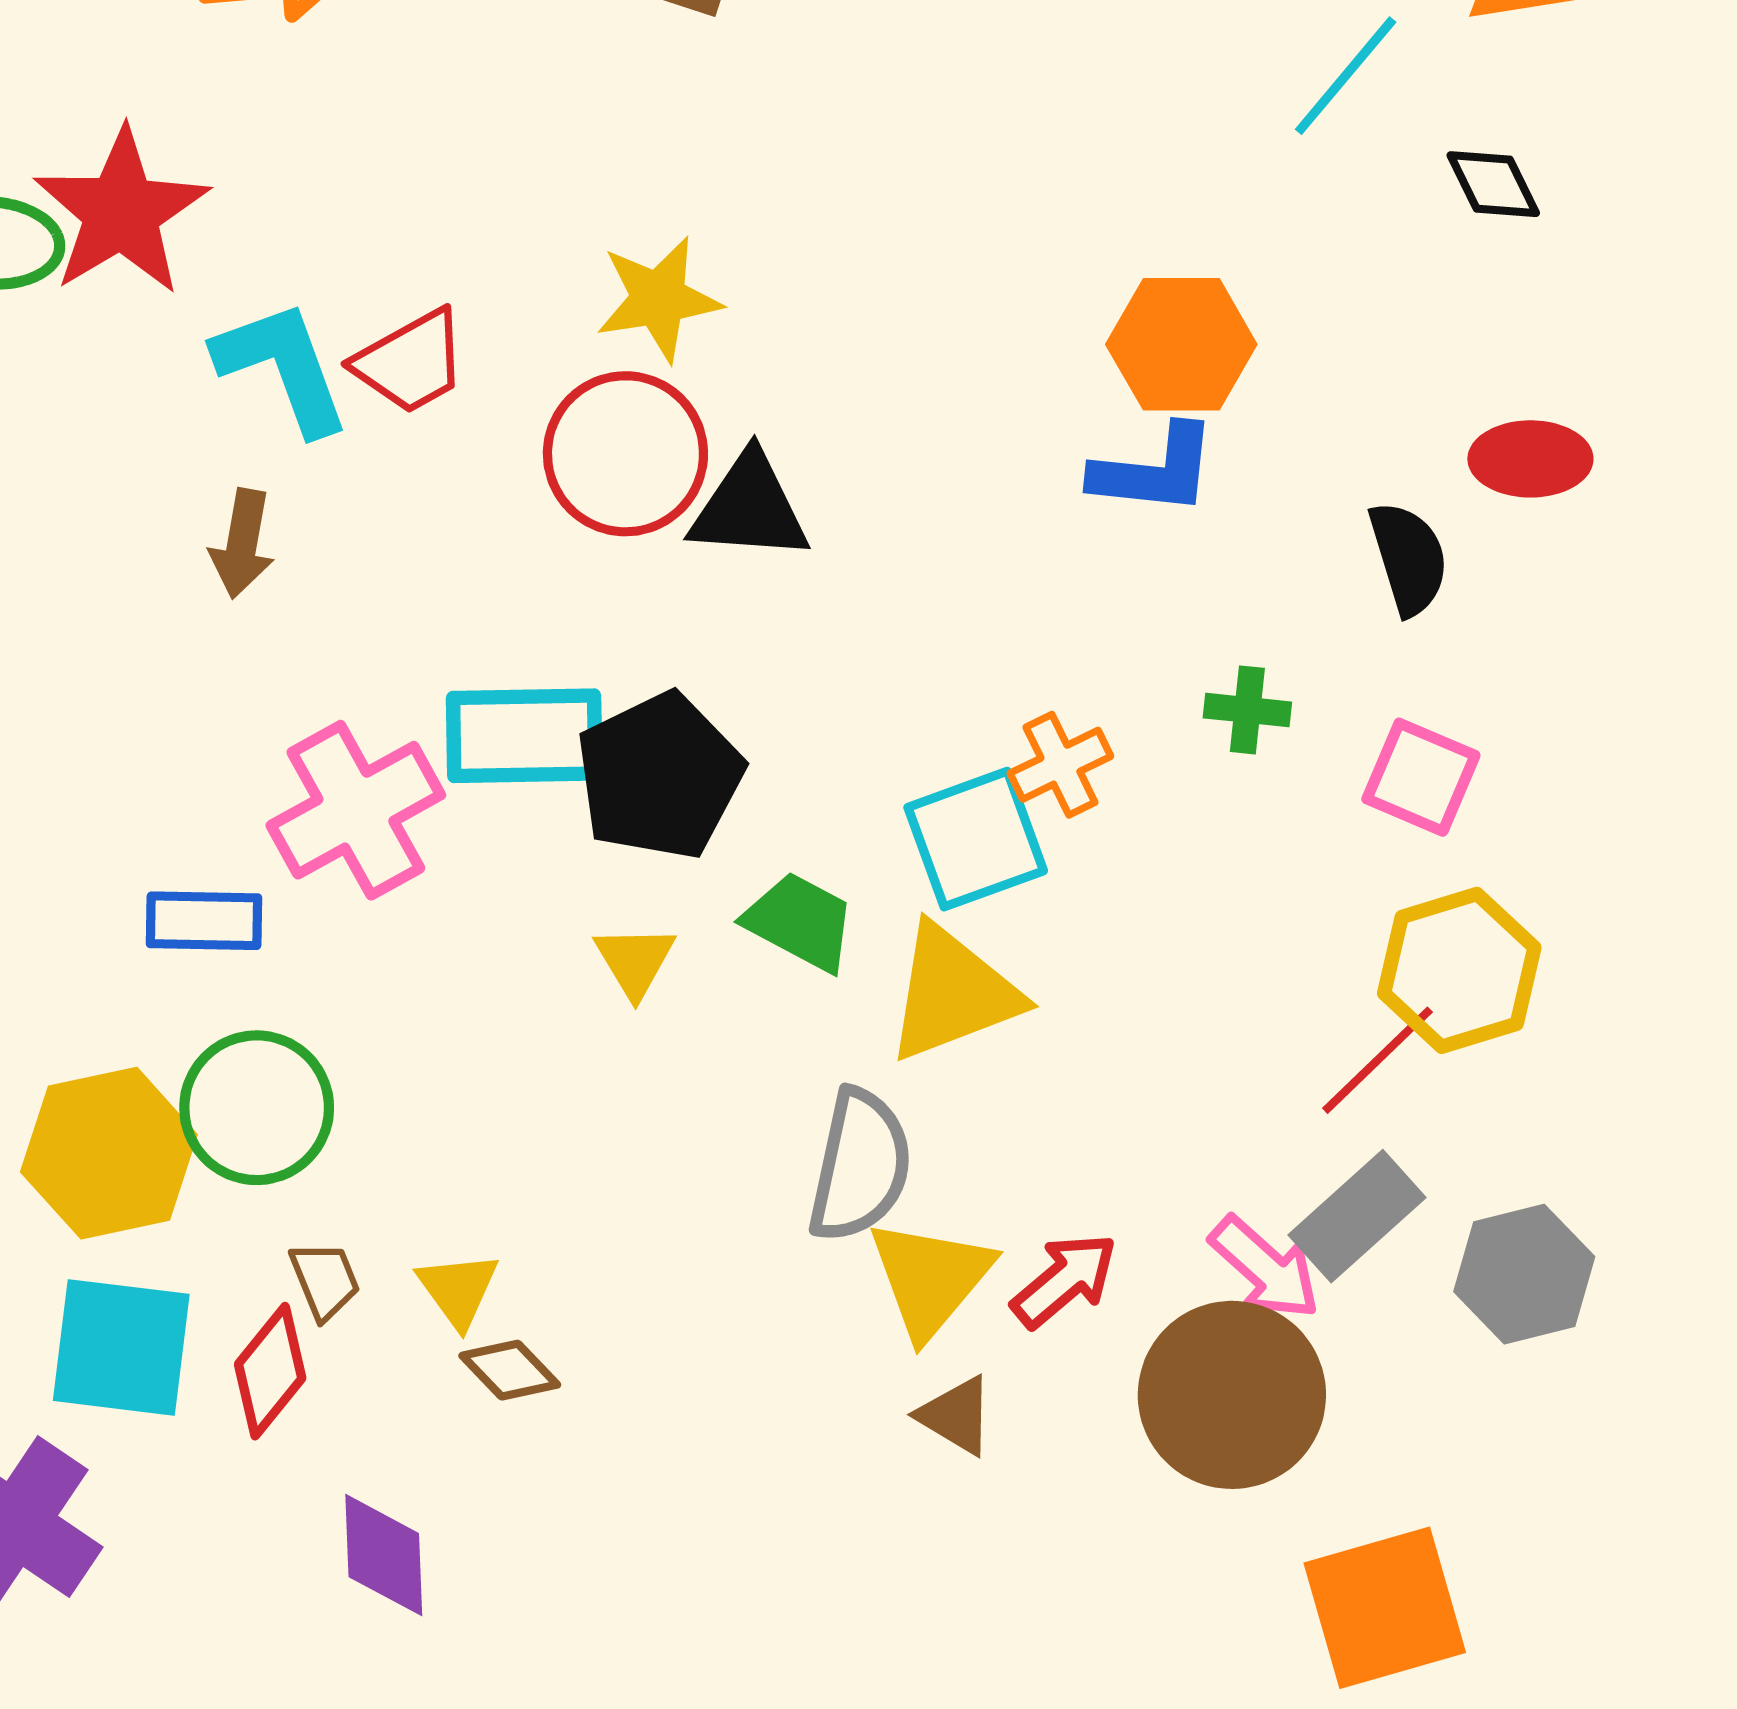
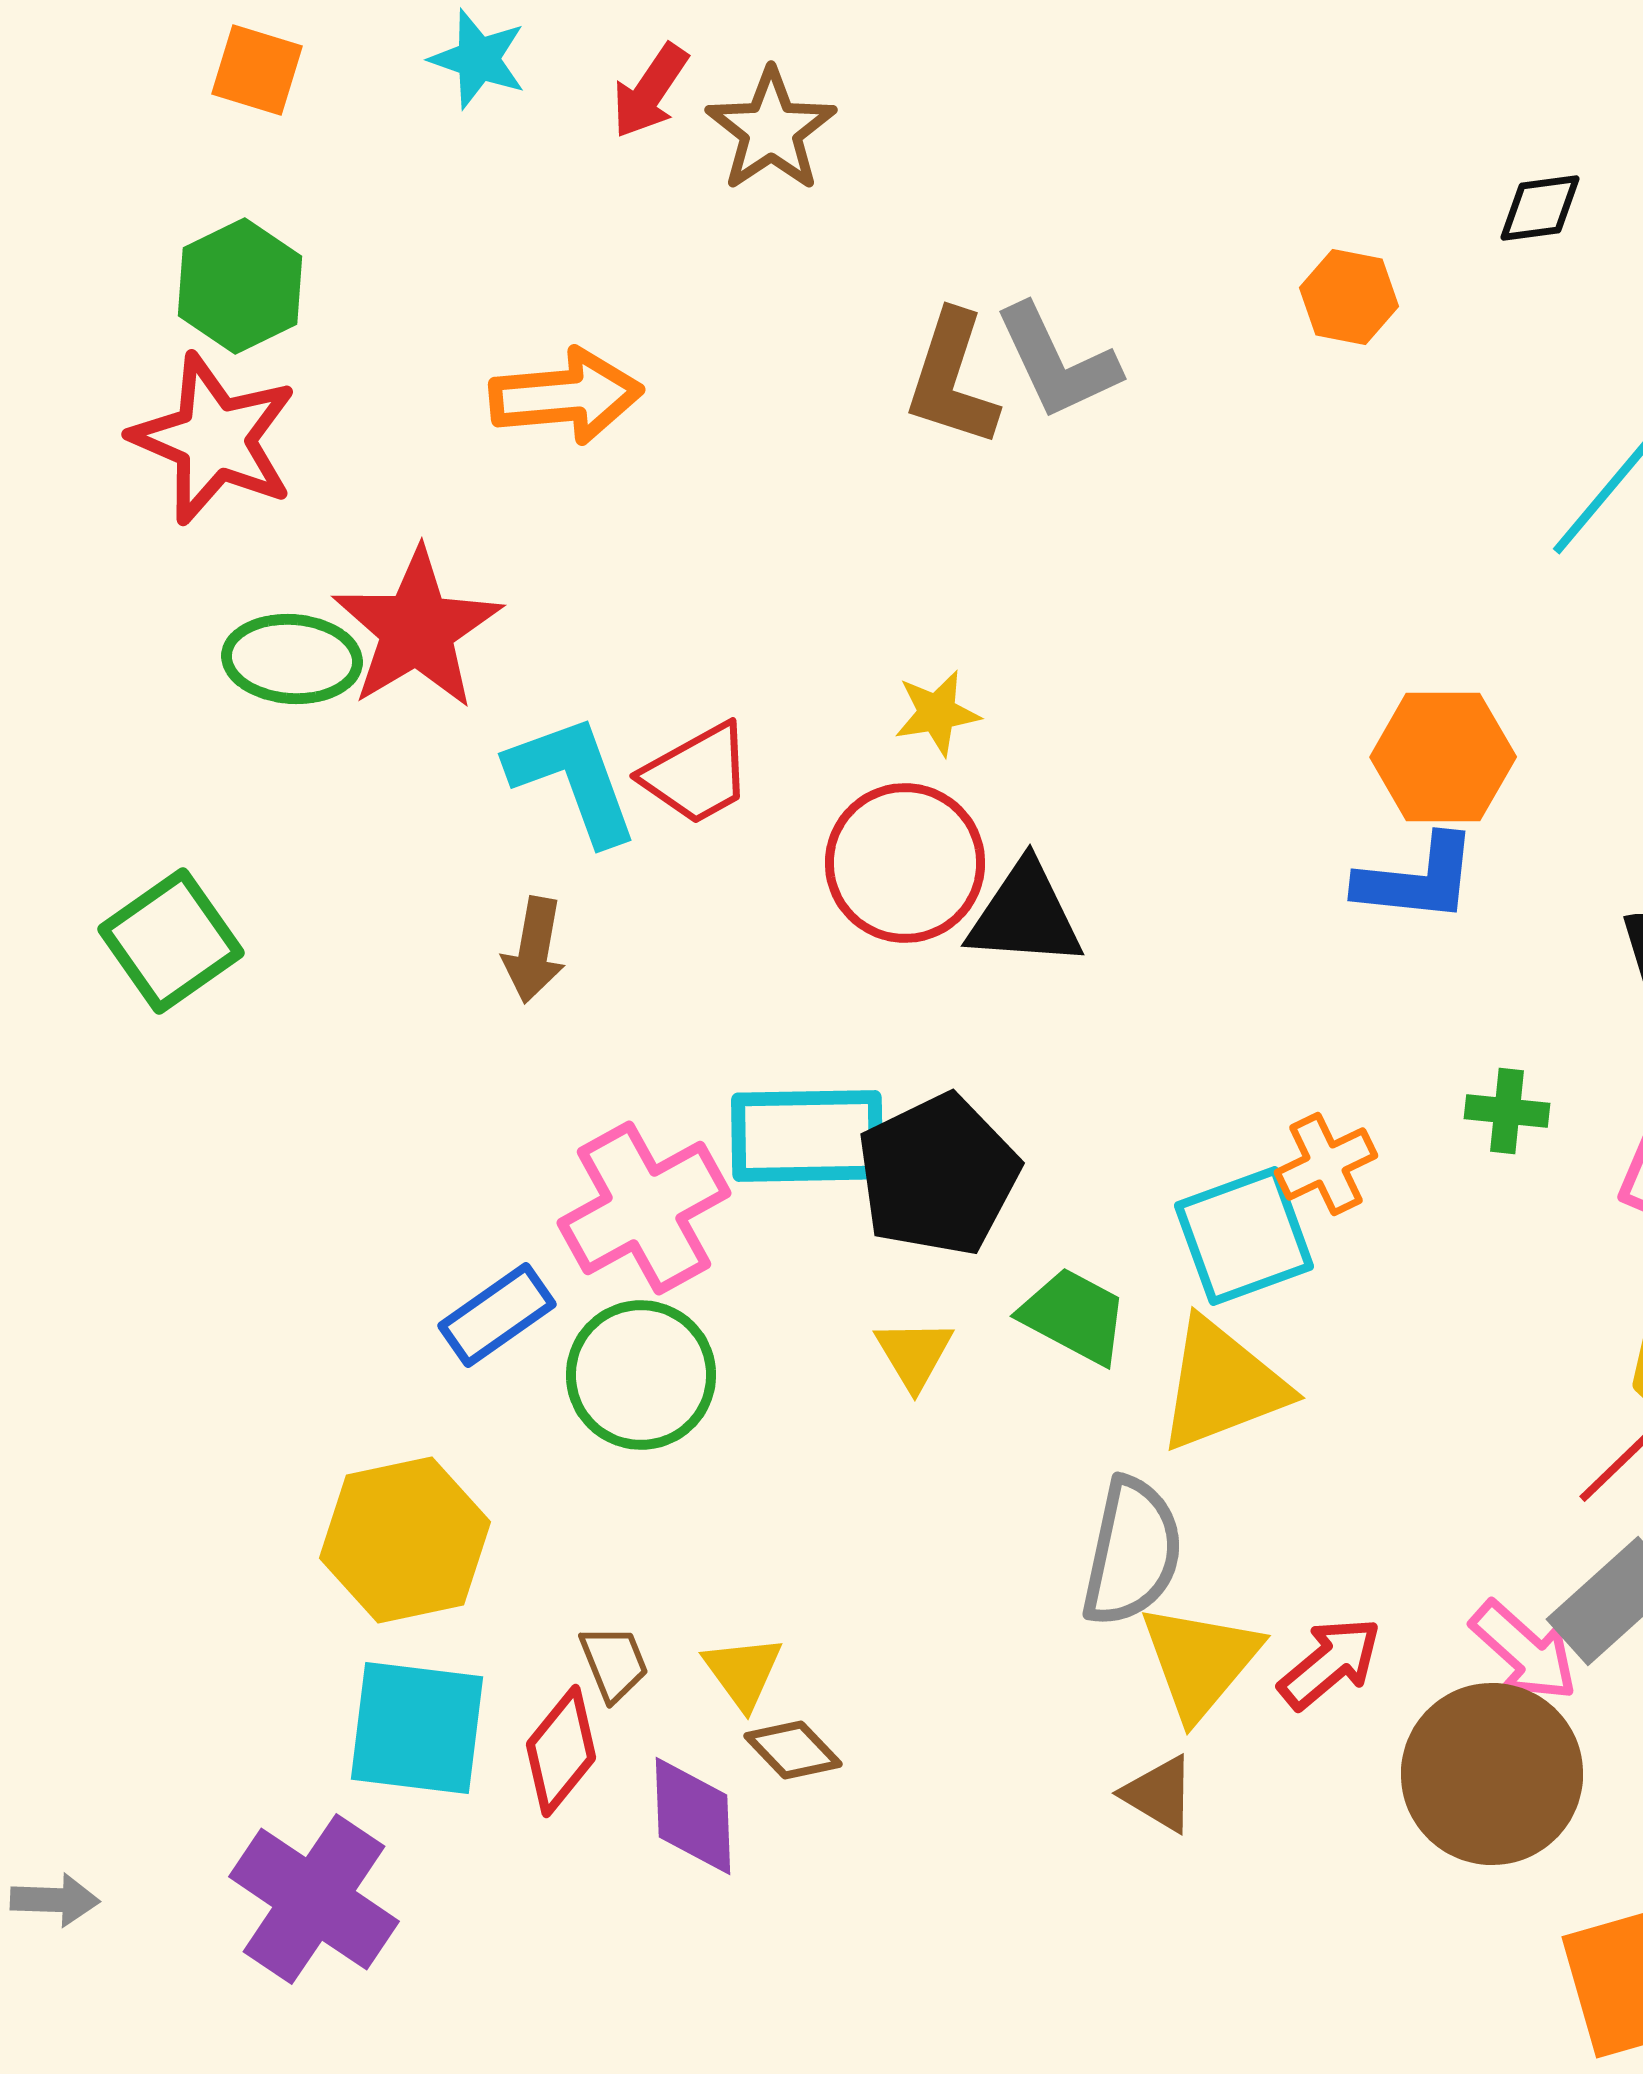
yellow star: (659, 299) -> (937, 713), size x0.7
blue rectangle: (204, 921) -> (497, 1315), turned -36
green circle: (257, 1108) -> (641, 1375), moved
brown triangle: (956, 1416) -> (1159, 1794), moved
purple diamond: (384, 1555) -> (693, 1816), moved

